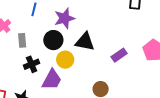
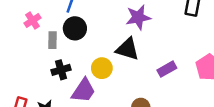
purple star: (64, 18) -> (138, 17), moved
black circle: (53, 40) -> (75, 28), moved

